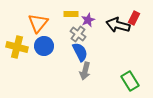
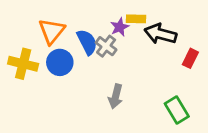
yellow rectangle: (71, 14) -> (136, 19), moved
red rectangle: (134, 18) -> (190, 58), moved
blue semicircle: (80, 52) -> (87, 42), moved

